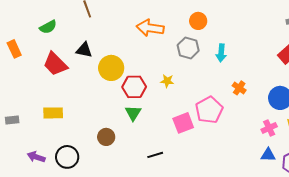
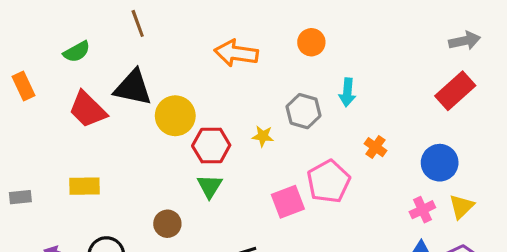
gray hexagon: (188, 48) -> (304, 111), moved
black triangle: (84, 50) -> (133, 88), size x1.5

